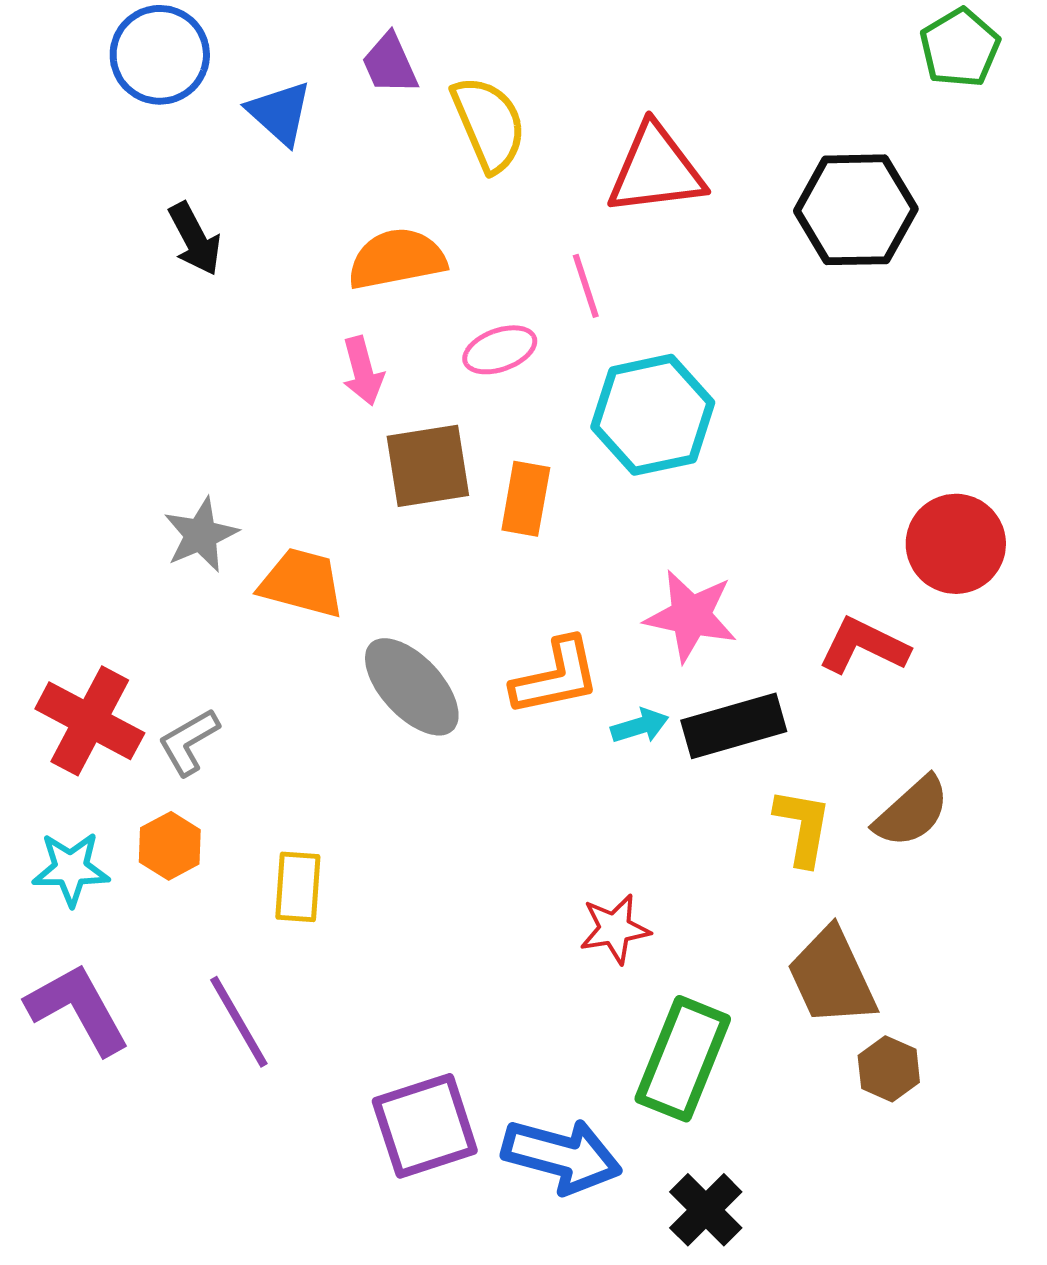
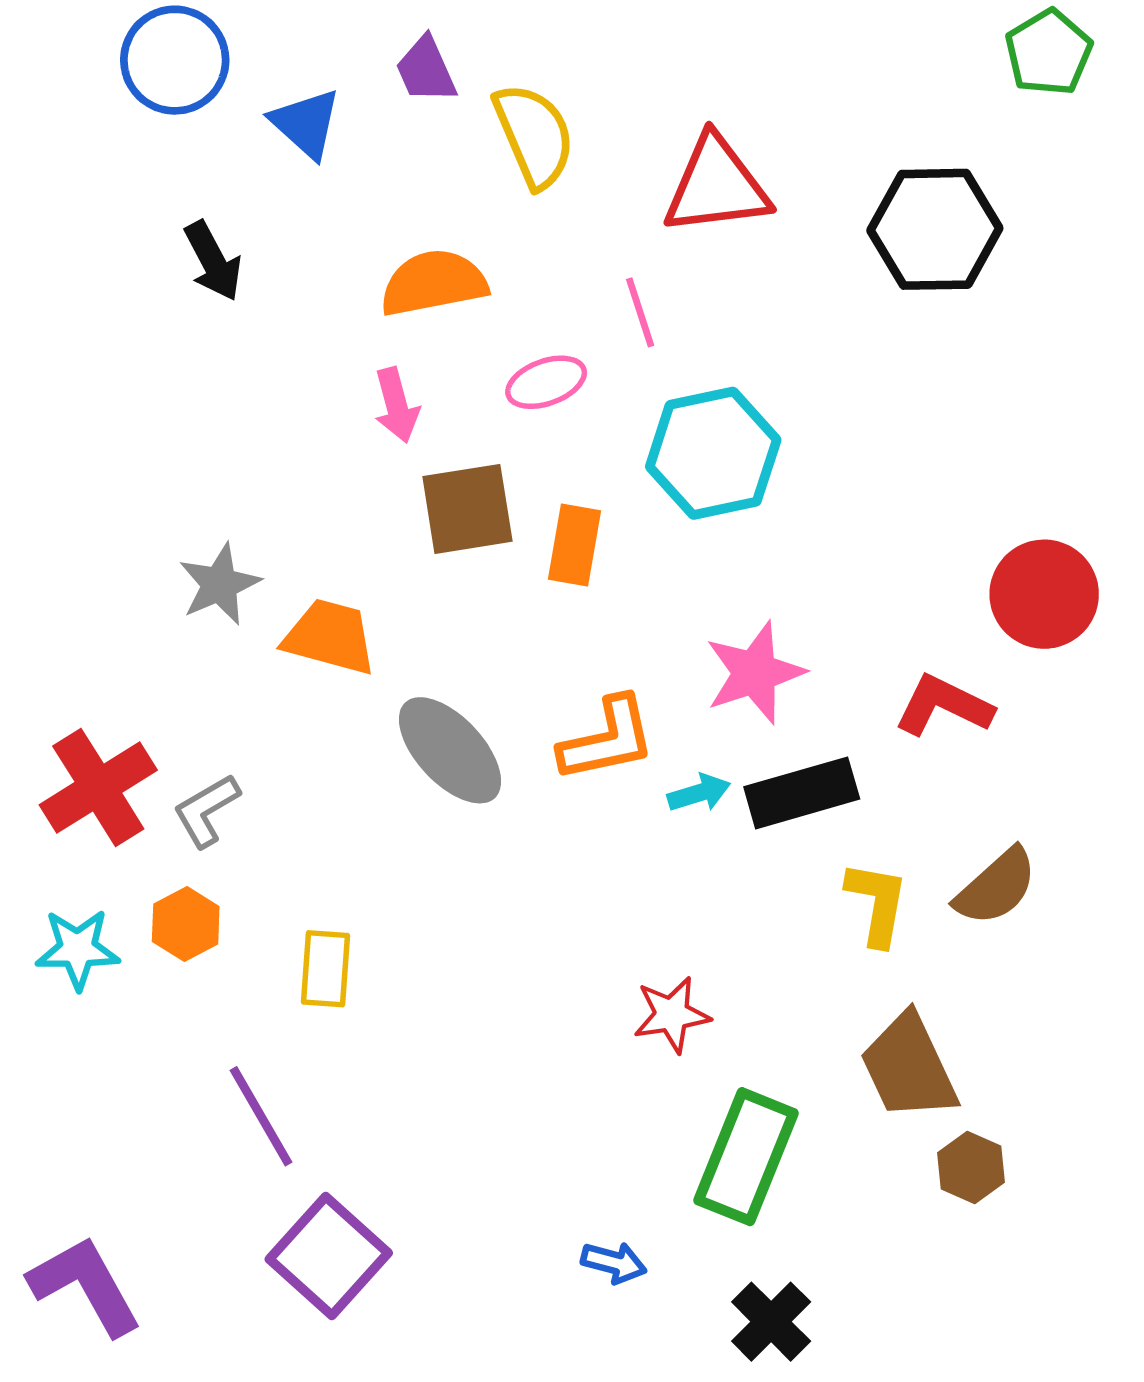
pink star: (691, 616) -> (755, 673), turned -30
red cross: (90, 721) -> (98, 787), turned 30
purple L-shape: (78, 1009) -> (85, 1286), moved
purple square: (425, 1126) -> (329, 1256), moved, turned -30
blue arrow: (562, 1156) -> (614, 1263), size x0.5

